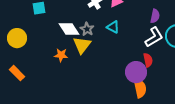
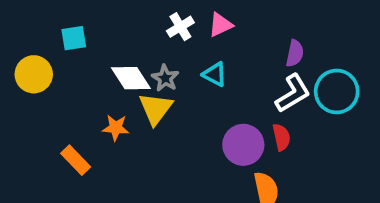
yellow circle: (17, 38) -> (34, 74), moved
purple circle: (136, 72) -> (243, 145), moved
orange rectangle: (17, 73) -> (76, 160), moved

